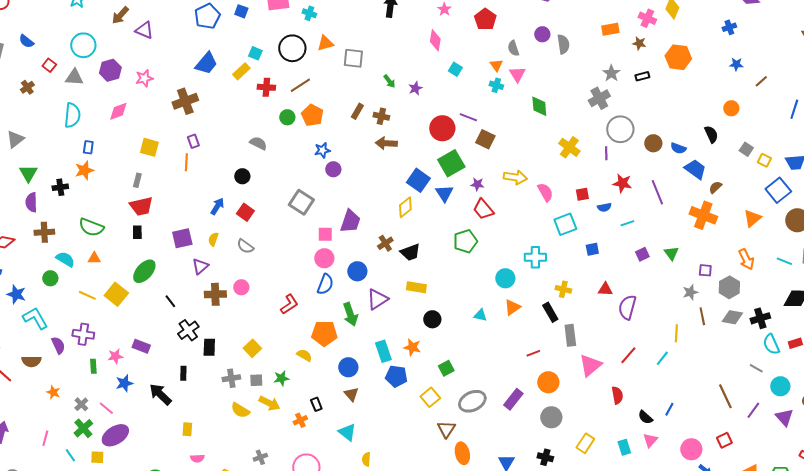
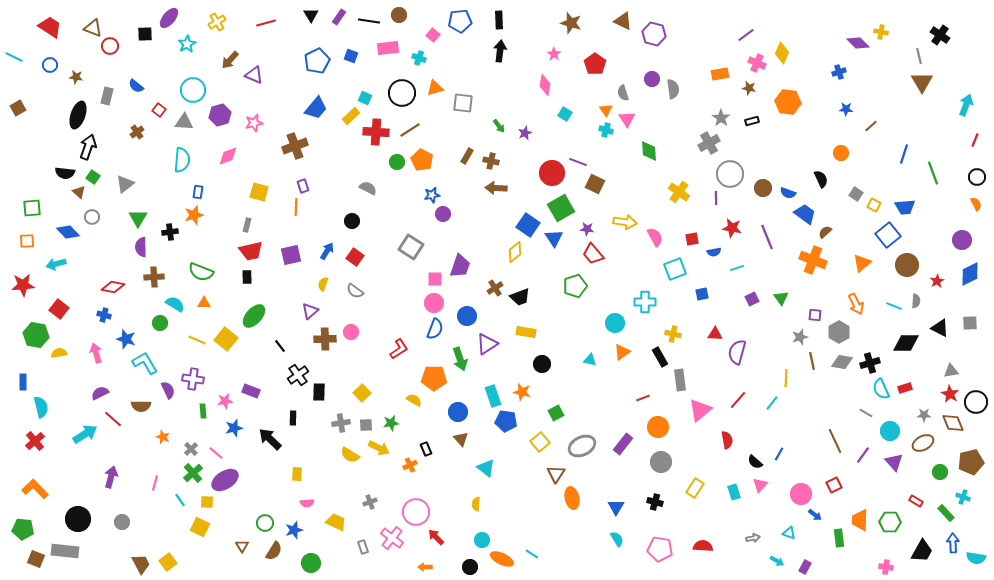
red cross: (266, 87) -> (376, 132), size x1.4
purple square: (182, 238) -> (291, 255), moved
cyan triangle: (347, 432) -> (486, 468), moved

